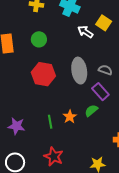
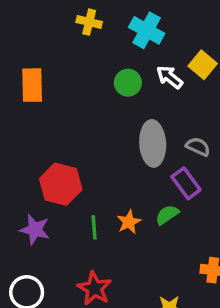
green circle: (39, 39) -> (128, 83), moved
red hexagon: (43, 74) -> (61, 184), moved

